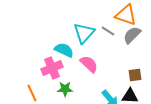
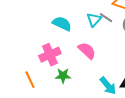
cyan triangle: (84, 33) -> (94, 20), moved, size x0.7
cyan semicircle: (64, 50) -> (62, 24), moved

